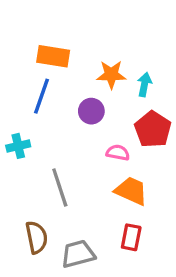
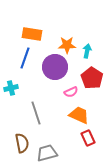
purple circle: (91, 111) -> (55, 67), size x1.6
pink semicircle: (118, 153) -> (71, 92), turned 144
red rectangle: (131, 237) -> (88, 138), moved, turned -35

